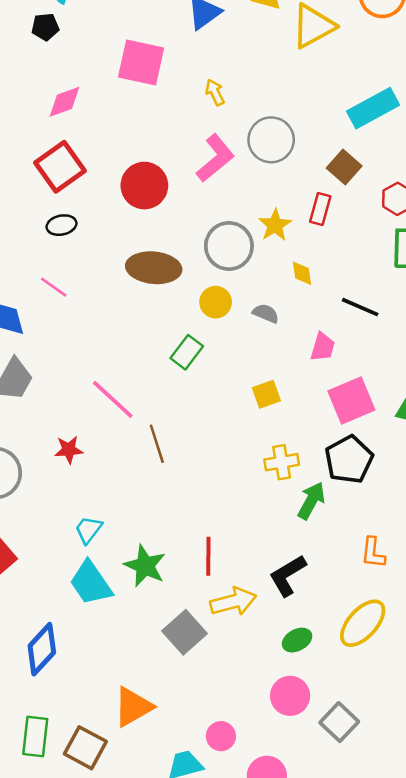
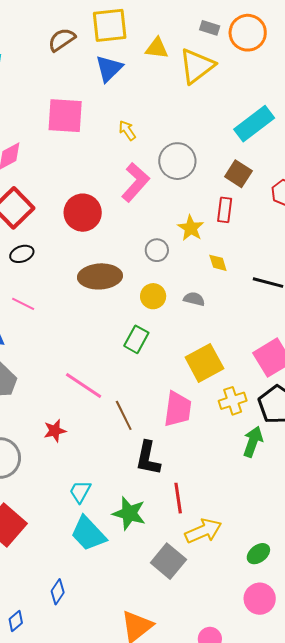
gray circle: (229, 246) -> (157, 250), size x0.6
pink trapezoid: (323, 347) -> (178, 409), moved, size x1.5
yellow square: (266, 394) -> (204, 363), size x1.6
yellow cross: (282, 462) -> (233, 401), moved
black L-shape: (288, 575) -> (148, 458), moved, turned -39
blue diamond: (42, 649) -> (58, 592), size x0.6

